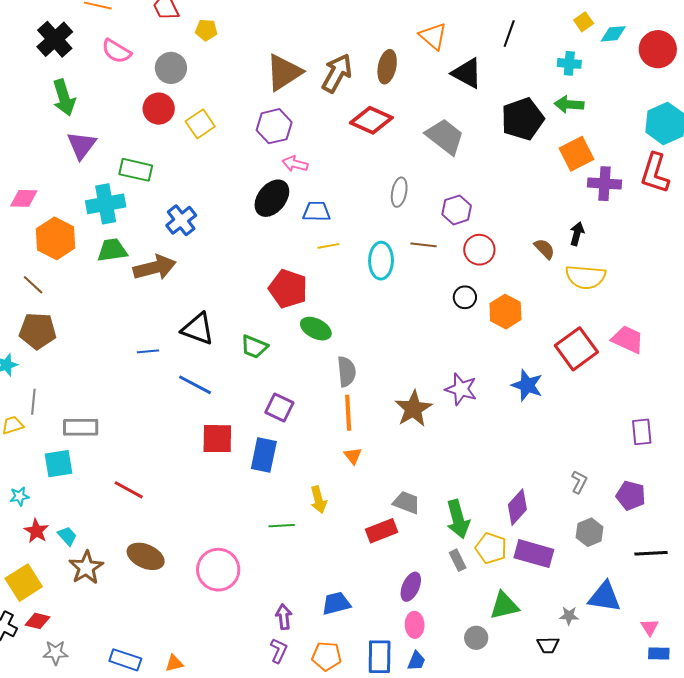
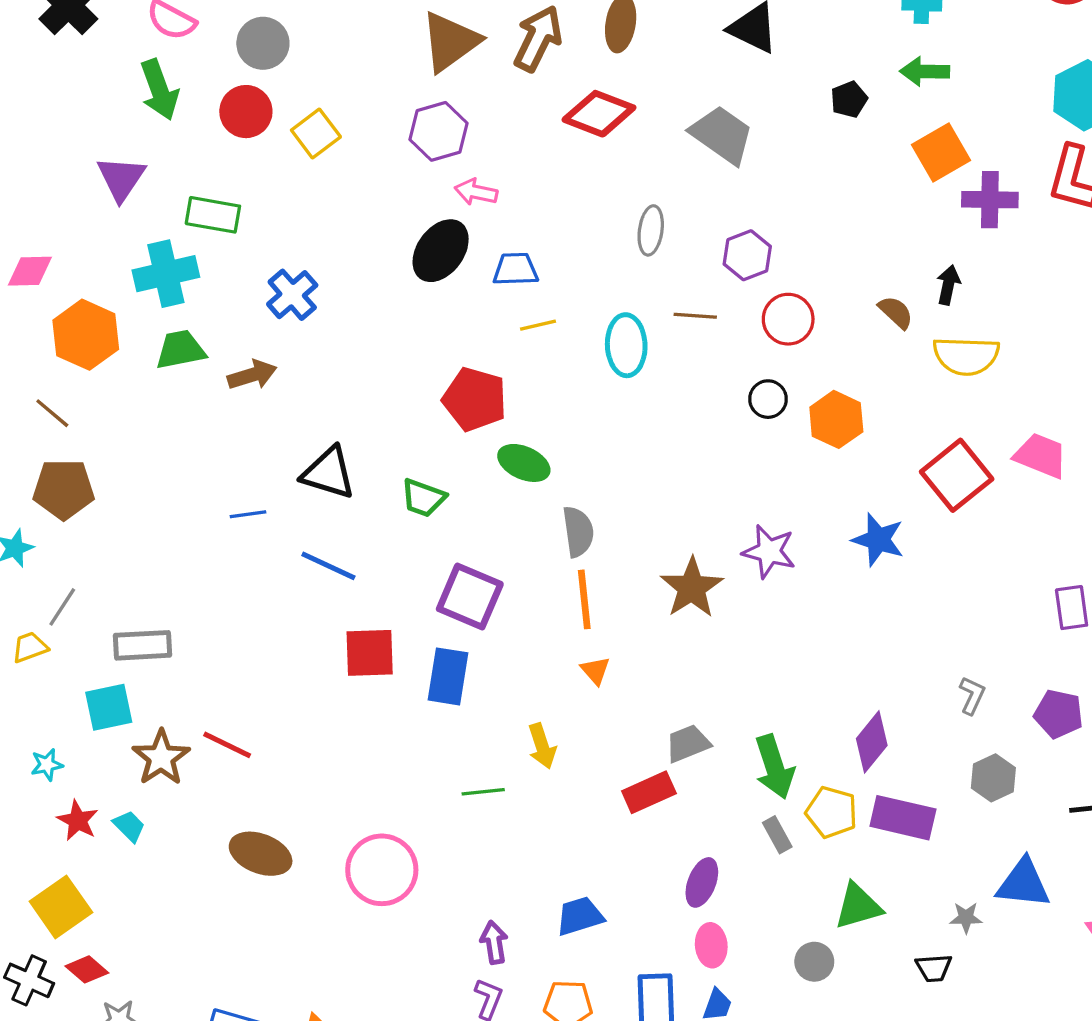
green arrow: (64, 98) -> (159, 90), moved
black pentagon: (523, 119) -> (849, 99), size x0.5
brown arrow: (155, 268) -> (252, 375), size x0.7
gray line: (33, 402) -> (62, 607), turned 30
purple square: (279, 407) -> (470, 596), size x1.4
gray trapezoid: (406, 503) -> (688, 744), turned -40
brown star: (86, 567) -> (161, 758), moved
red diamond: (38, 621) -> (87, 969), turned 30

